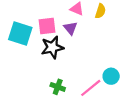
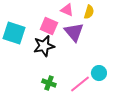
pink square: (47, 26) -> (49, 26), moved, turned 30
purple triangle: (70, 28) -> (74, 32), moved, size x1.5

